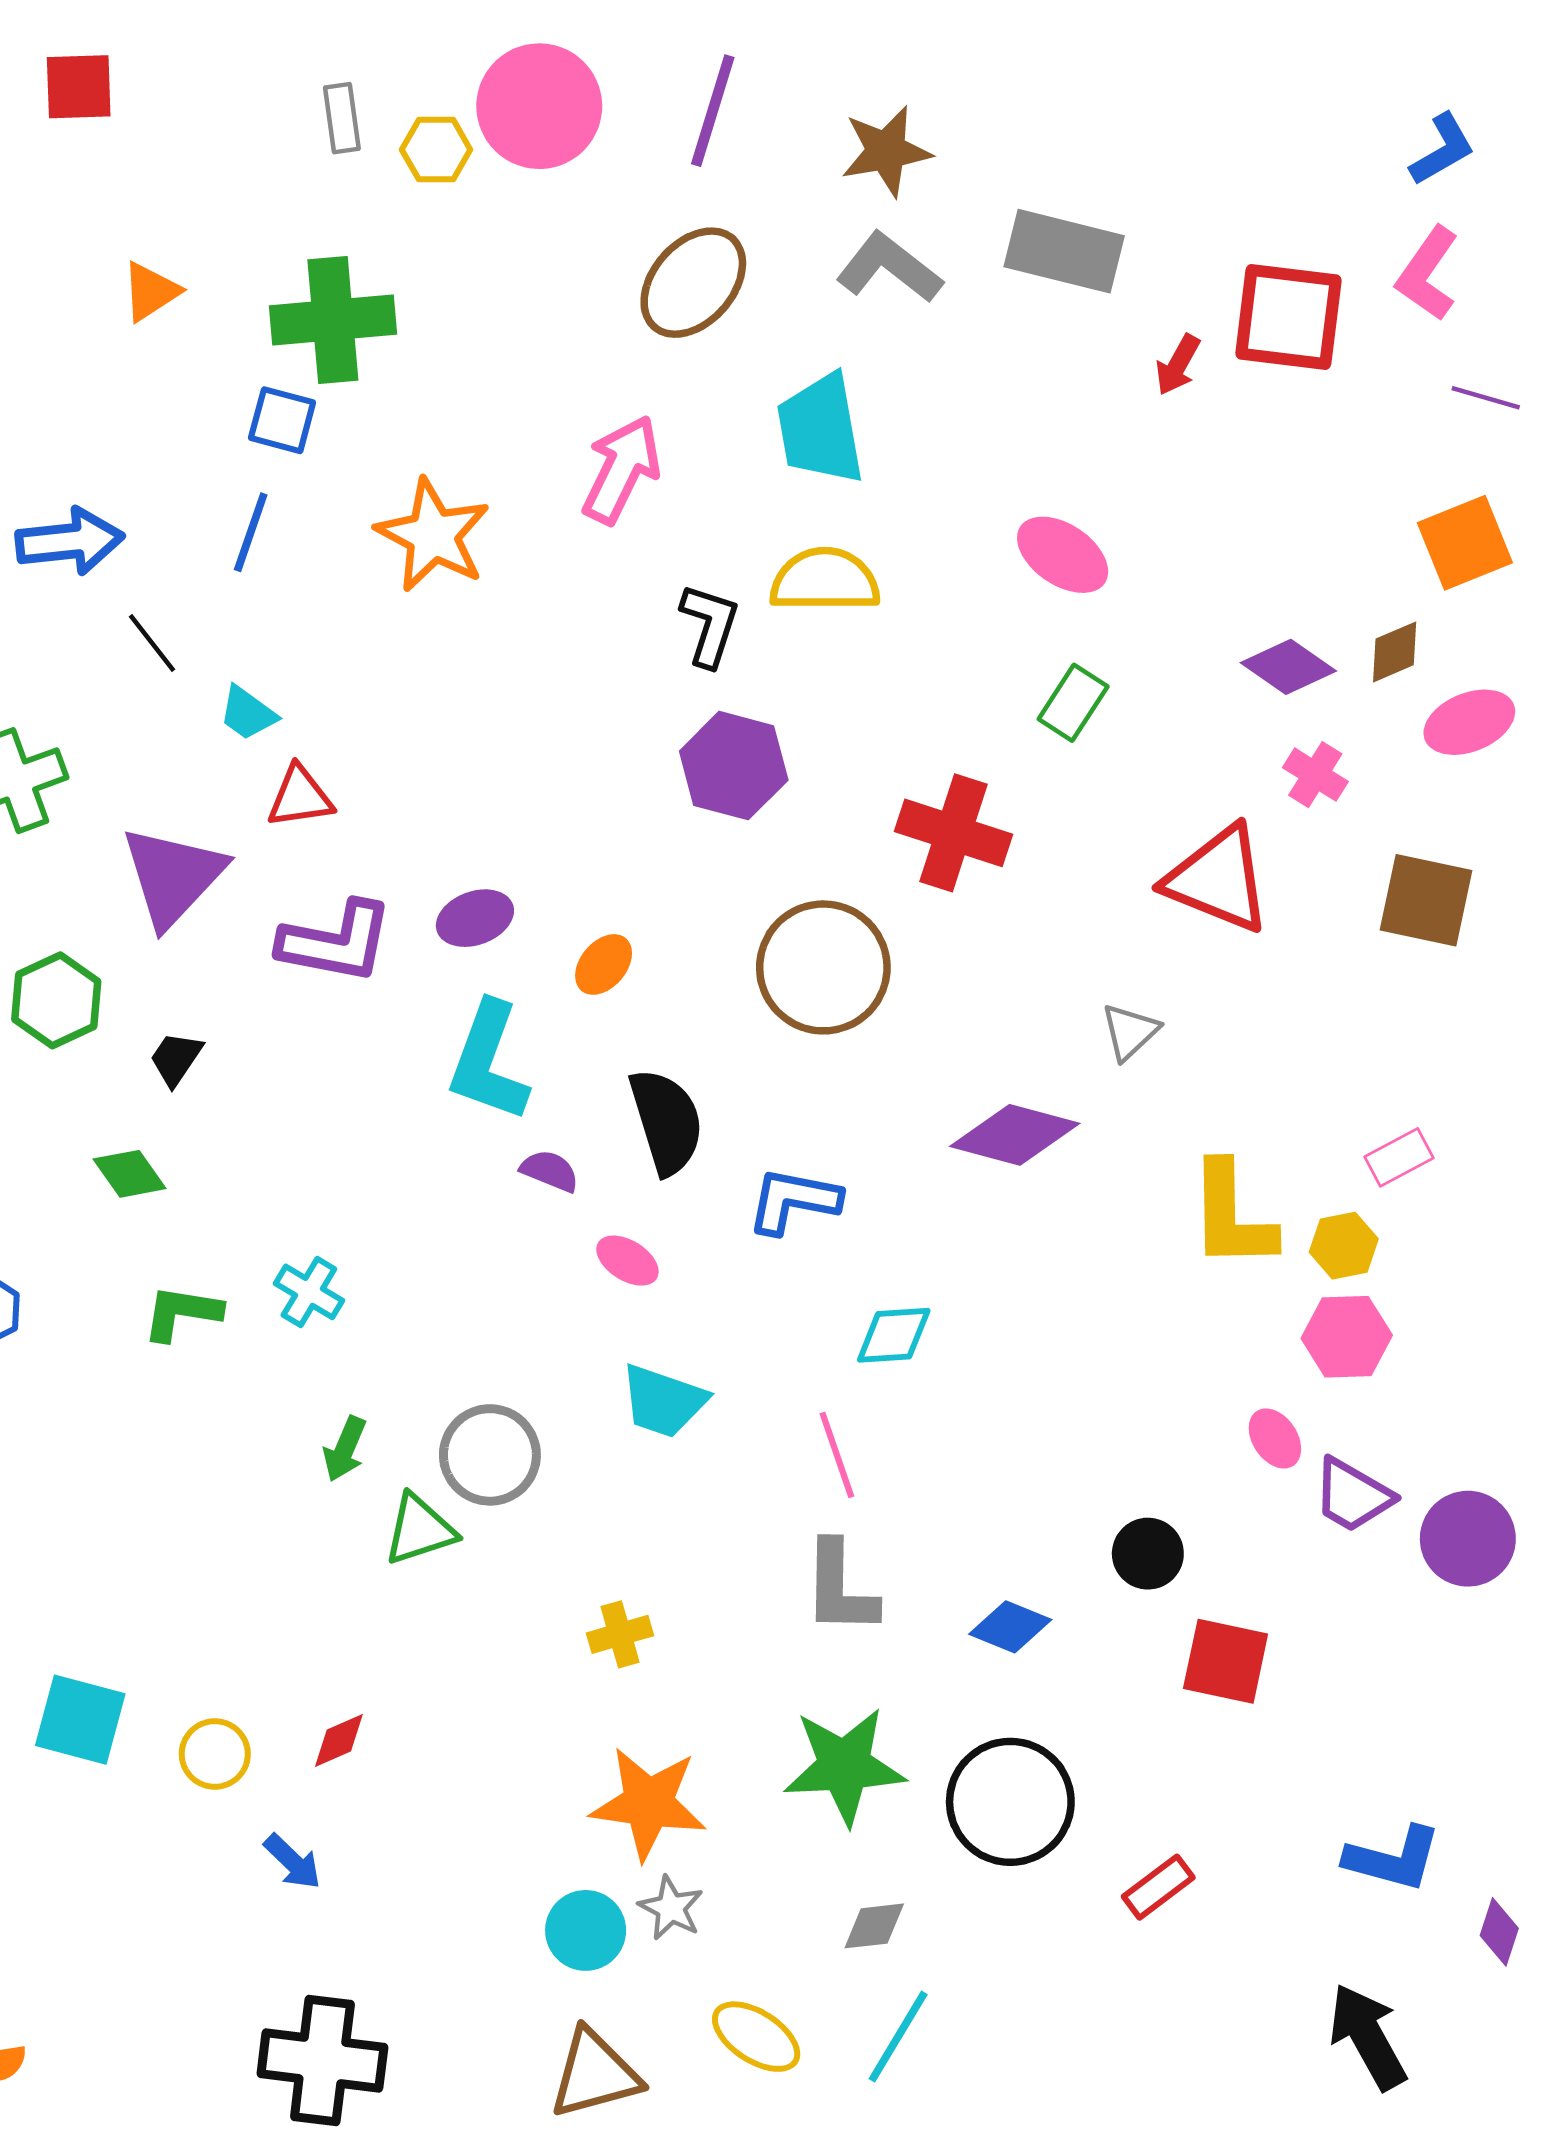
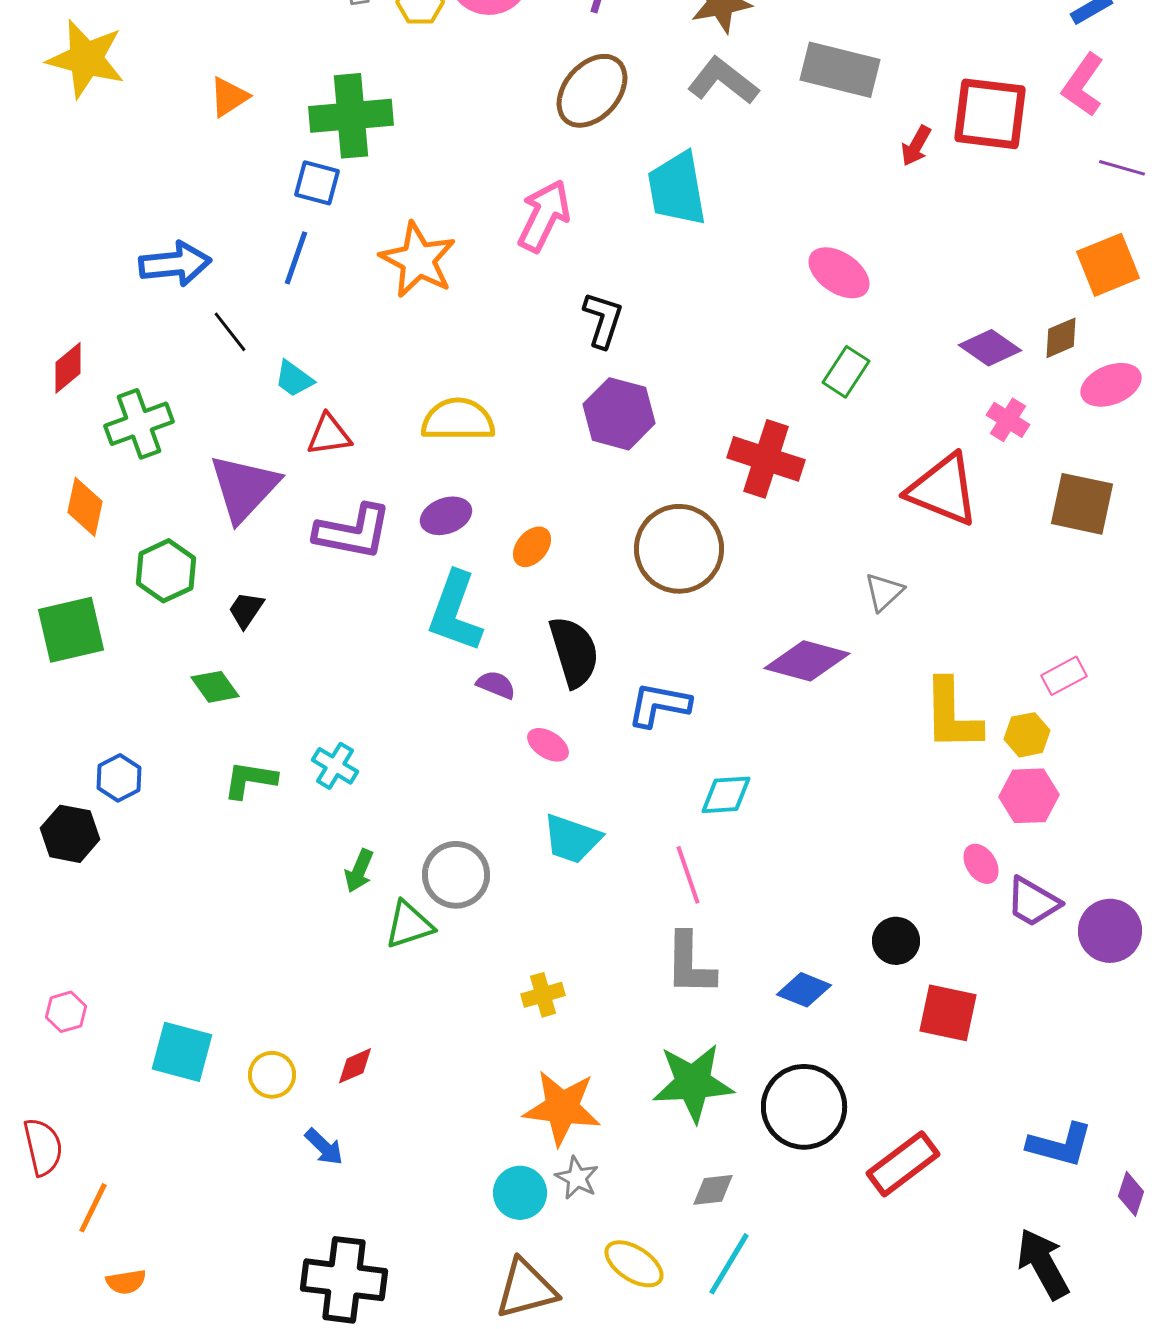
yellow semicircle: (825, 580) -> (458, 420), moved
red rectangle: (1158, 1887) -> (903, 1164), size x1.5

